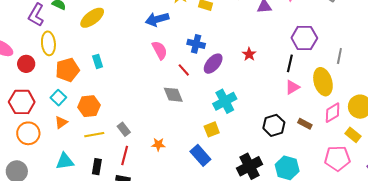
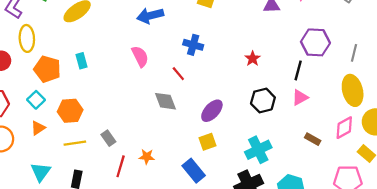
pink semicircle: (160, 50) -> (140, 56), moved
gray line: (339, 56) -> (354, 53), moved
purple ellipse: (213, 64) -> (212, 111), moved
orange pentagon: (67, 70) -> (47, 69), turned 30
yellow ellipse: (323, 82) -> (353, 90), moved
cyan cross: (225, 101) -> (258, 150), moved
black hexagon: (274, 125) -> (263, 100), moved
red line: (125, 155) -> (121, 166), moved
cyan triangle: (65, 161) -> (41, 172), turned -48

